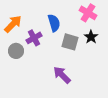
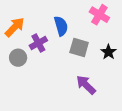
black star: (91, 37) -> (108, 52), moved
purple arrow: (62, 75) -> (86, 85), moved

